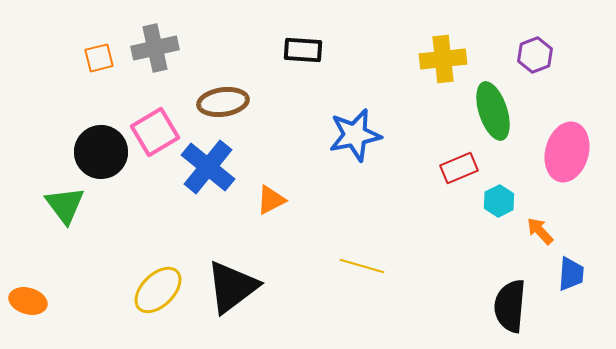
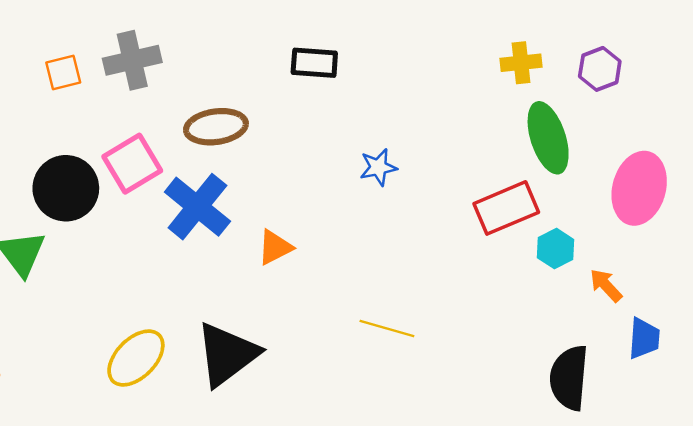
yellow cross: (443, 59) -> (521, 63), moved, size x0.7
blue star: (355, 135) -> (378, 167), size x0.6
red rectangle: (459, 168) -> (506, 208), size x1.4

